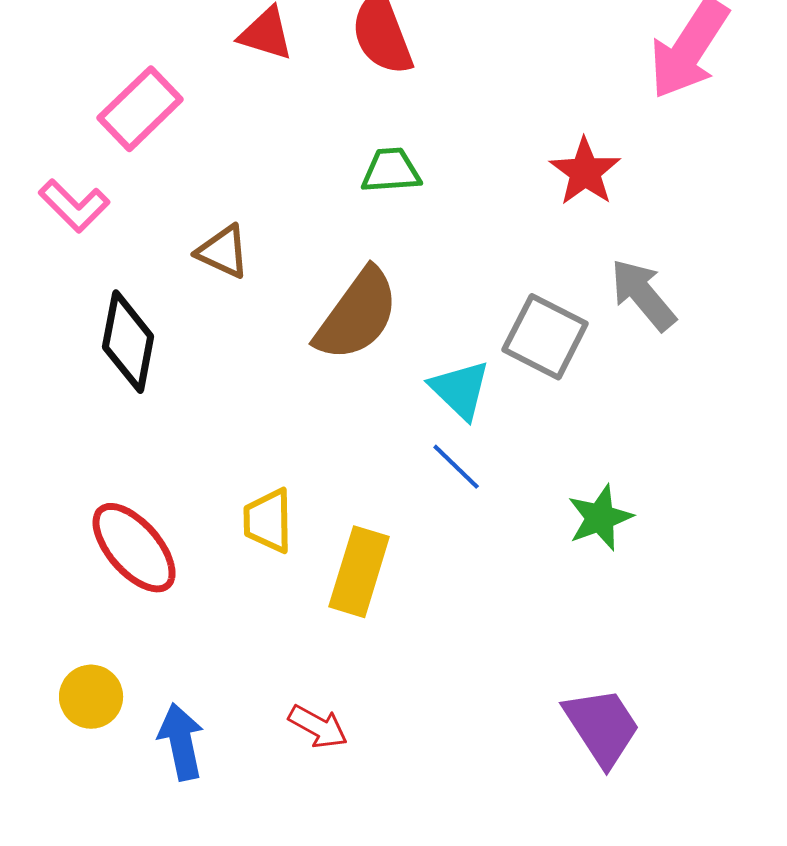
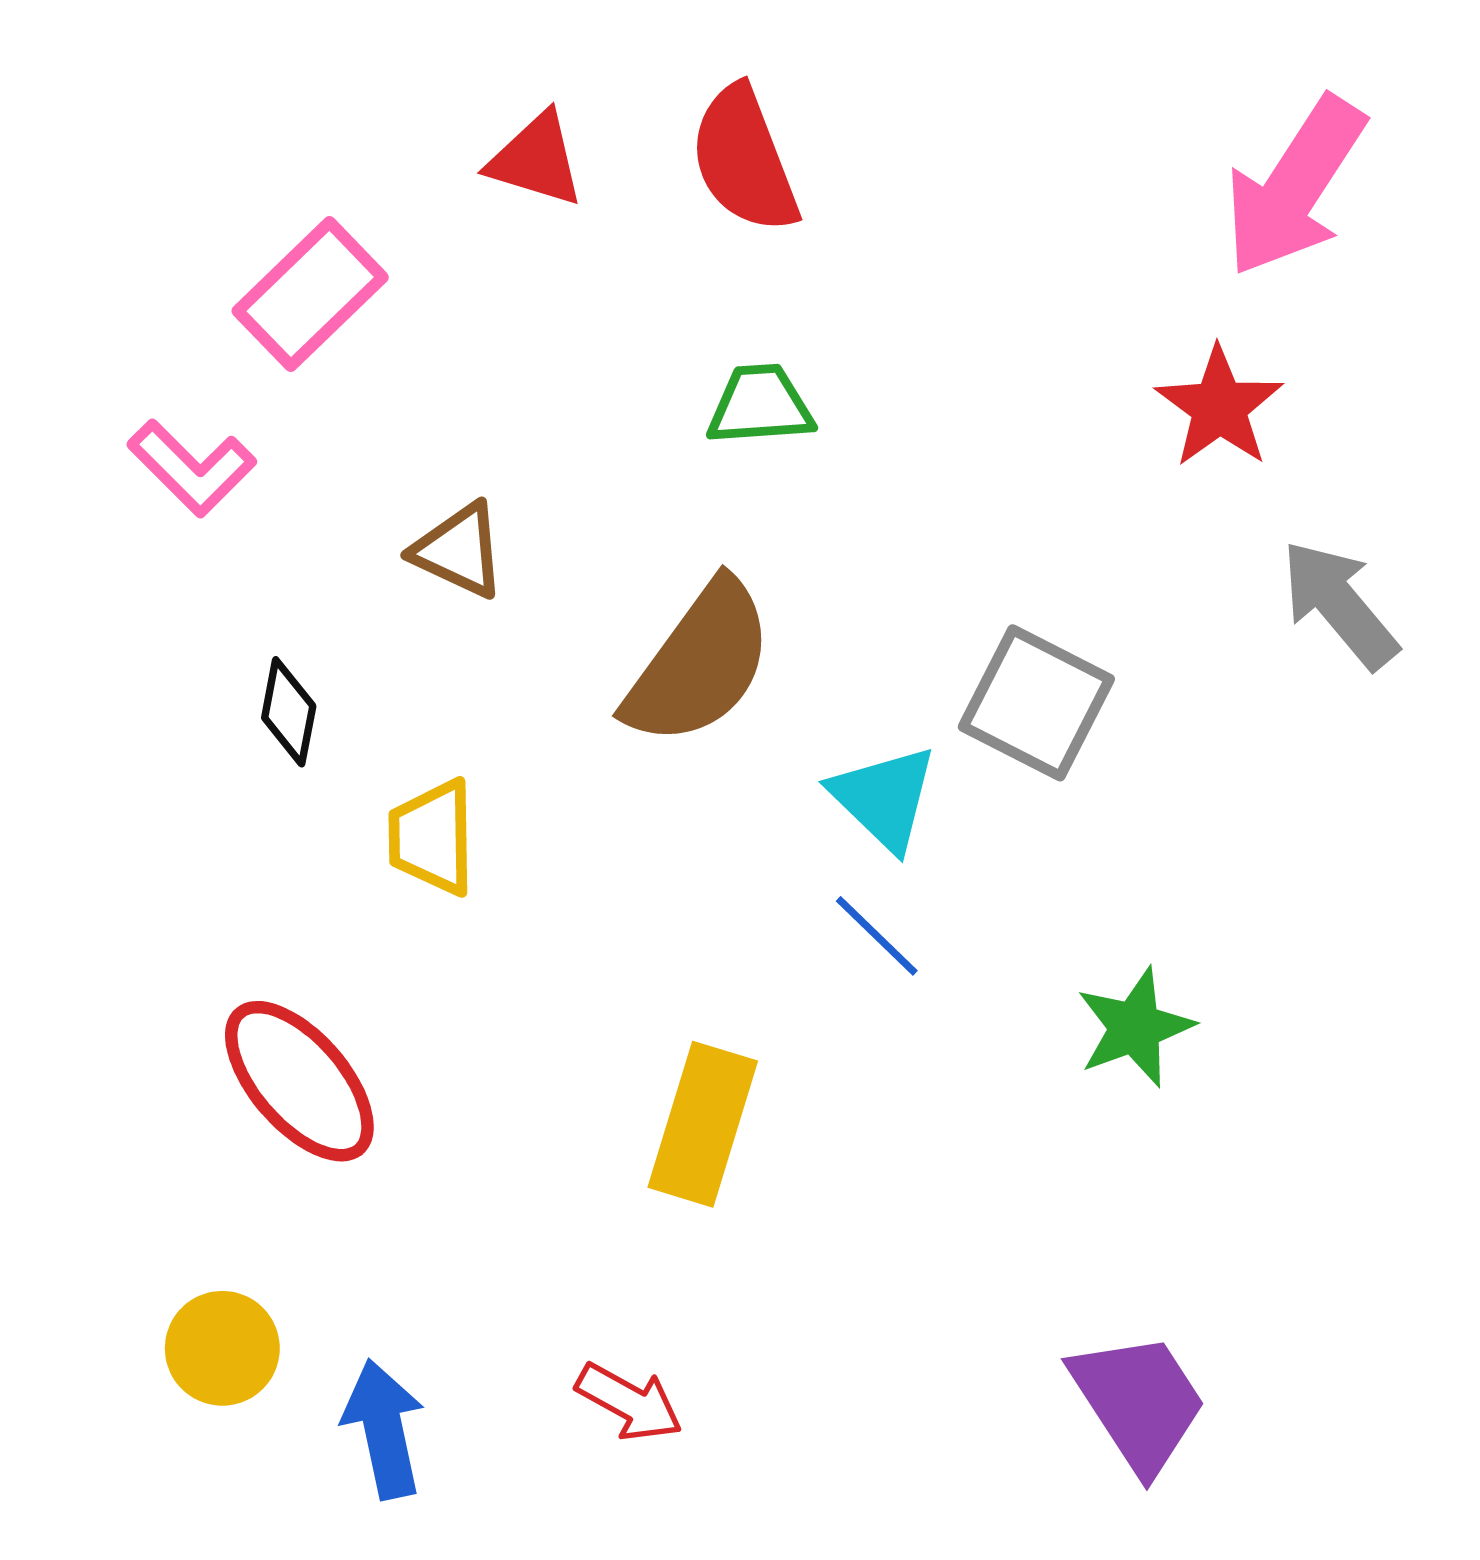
red star: (585, 172) -> (1219, 407), moved
gray arrow: (643, 295) -> (1339, 604), moved
black diamond: (128, 342) -> (289, 712), size x0.6
yellow trapezoid: (268, 521) -> (432, 837), moved

